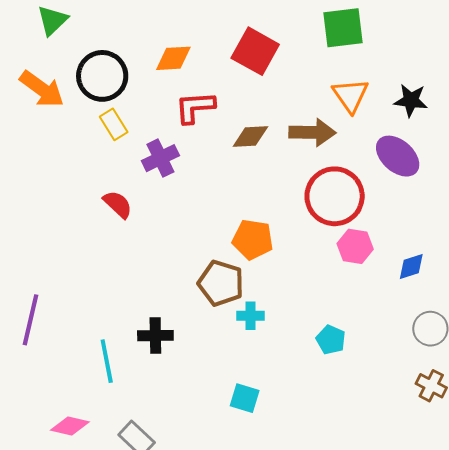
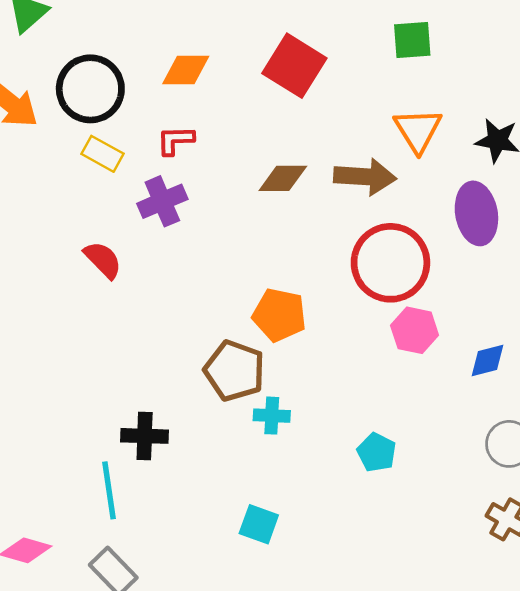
green square: (343, 28) -> (412, 40), size x0.7
red L-shape: (195, 107) -> (175, 140), moved, size x0.7
yellow rectangle: (114, 124) -> (103, 154), turned -32
purple ellipse: (398, 156) -> (476, 213), turned 36
cyan line: (107, 361) -> (109, 490), moved

